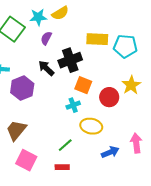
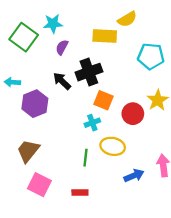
yellow semicircle: (60, 13) -> (127, 19), moved
yellow rectangle: (97, 39) -> (105, 36), moved
green line: (65, 145) -> (86, 158), moved, turned -42

